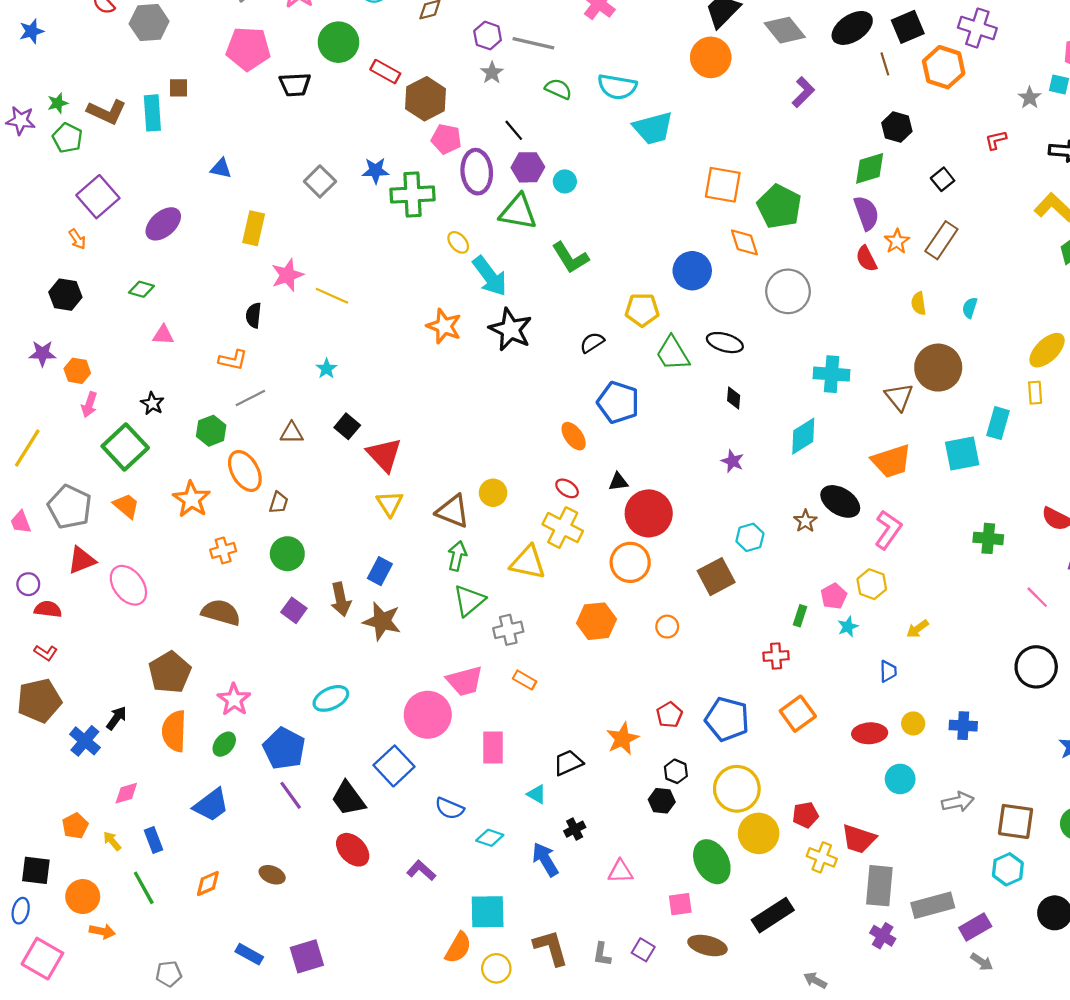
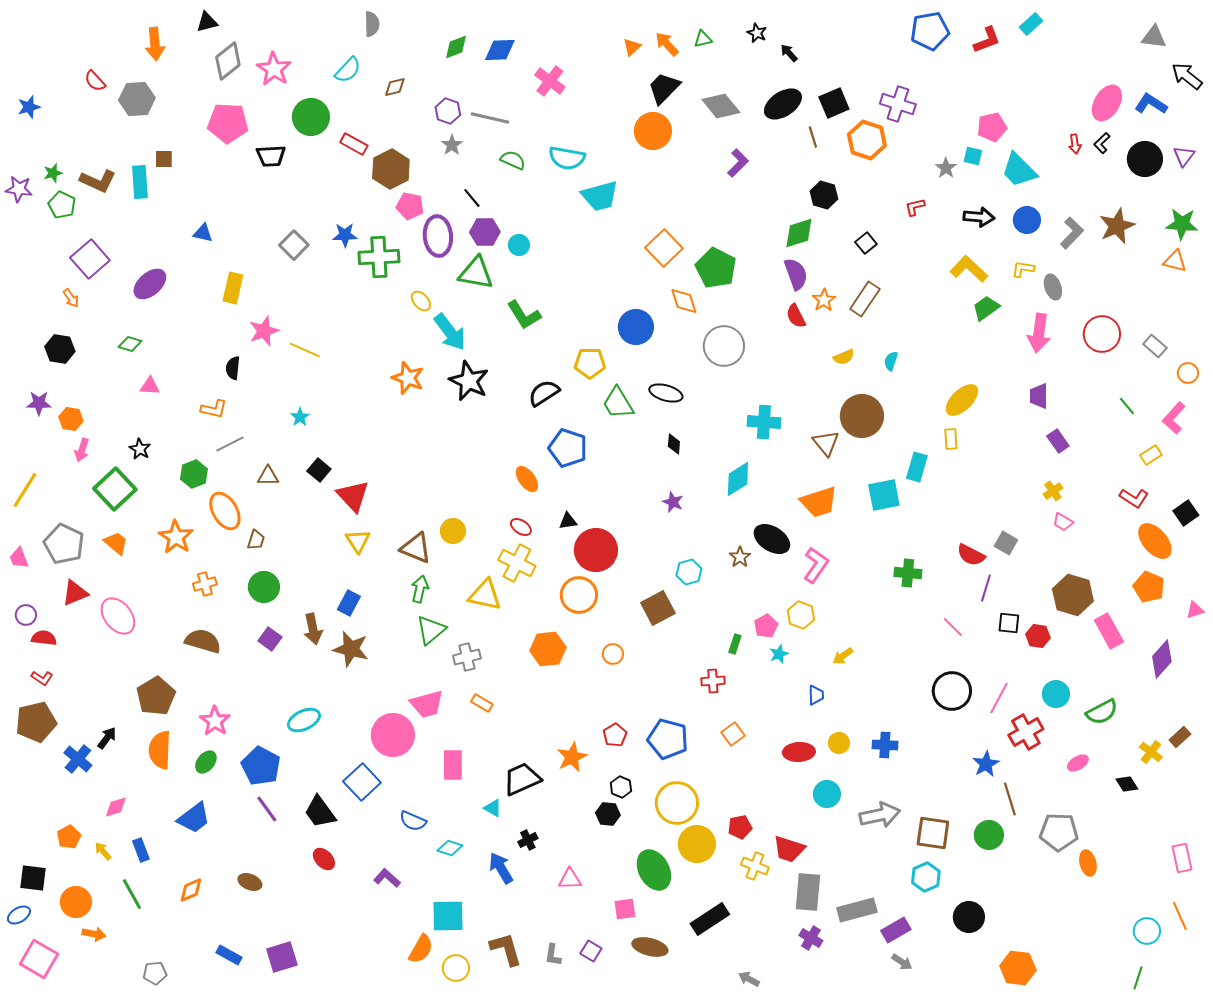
orange square: (723, 185) -> (664, 248), turned 36
yellow semicircle: (919, 303) -> (844, 357), turned -105
black semicircle: (592, 343) -> (544, 393), size x1.4
orange square: (798, 714) -> (733, 734), size x0.7
black trapezoid: (568, 763) -> (522, 779), size x1.4
gray arrow: (958, 802) -> (880, 815), size x1.4
red ellipse: (353, 850) -> (324, 859), size x0.7
blue ellipse: (21, 911) -> (19, 915), turned 45

